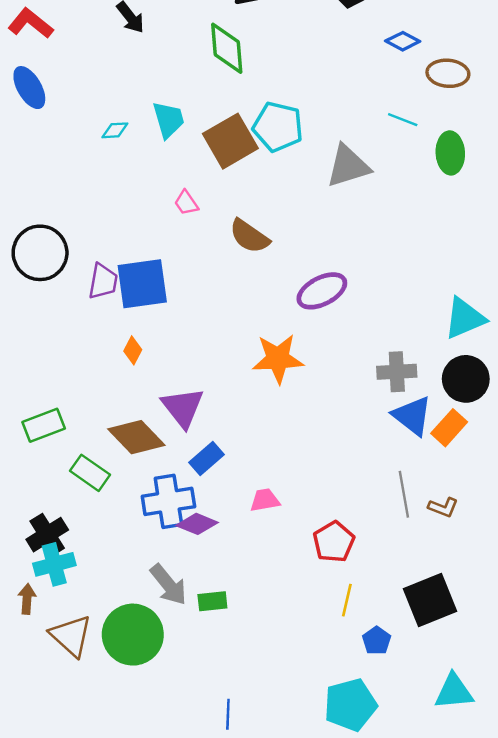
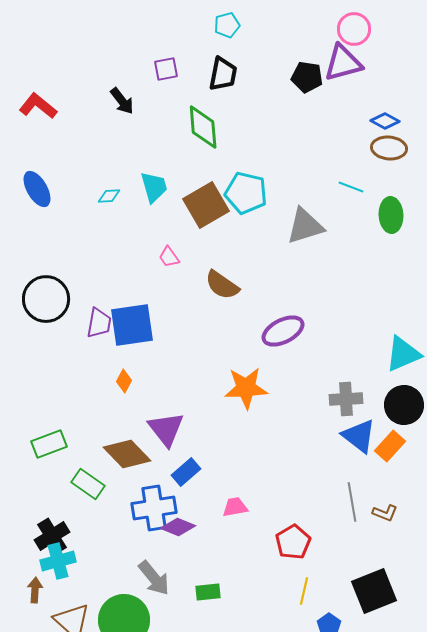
blue diamond: (403, 41) -> (385, 121), moved
blue ellipse: (29, 88) -> (37, 189), moved
green rectangle: (212, 601) -> (208, 592), moved

